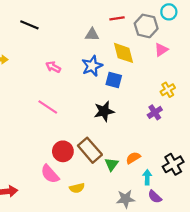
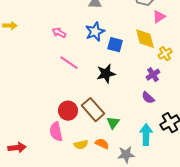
yellow diamond: (123, 53) -> (145, 39), moved
pink line: (48, 107) -> (69, 63), moved
orange semicircle: (133, 158) -> (102, 144), moved, turned 56
pink semicircle: (50, 174) -> (56, 132), turned 30
cyan arrow: (147, 177) -> (146, 135), size x1.5
purple semicircle: (155, 197) -> (148, 98), moved

